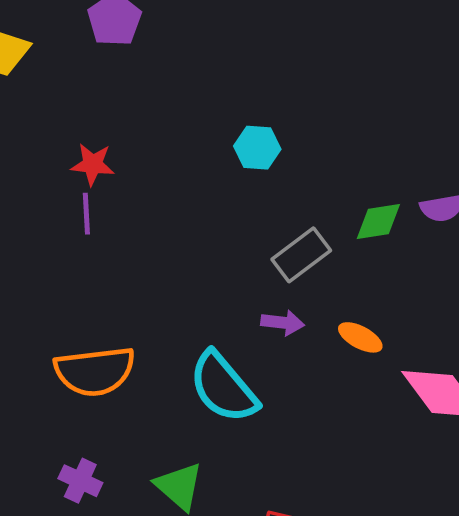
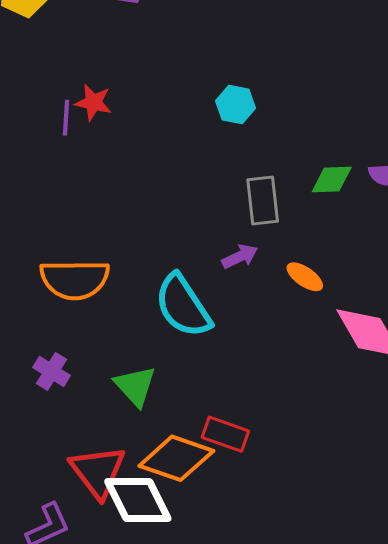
purple line: (86, 214) -> (66, 118), moved
gray rectangle: (301, 255) -> (263, 200), turned -66
purple arrow: (283, 323) -> (240, 256), turned -39

